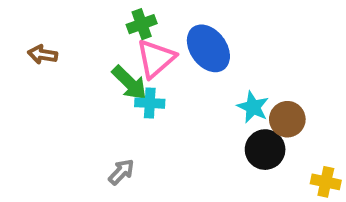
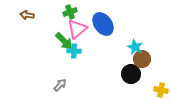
brown arrow: (42, 54) -> (27, 15), moved
cyan star: (253, 107) -> (135, 47), moved

